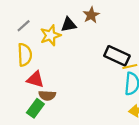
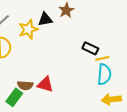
black rectangle: (117, 56) -> (90, 48), size x0.7
red triangle: (35, 79) -> (45, 84), moved

